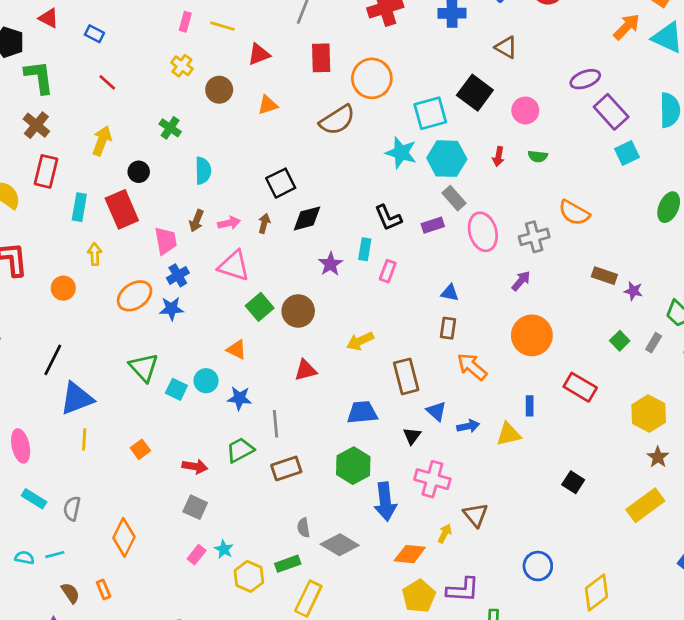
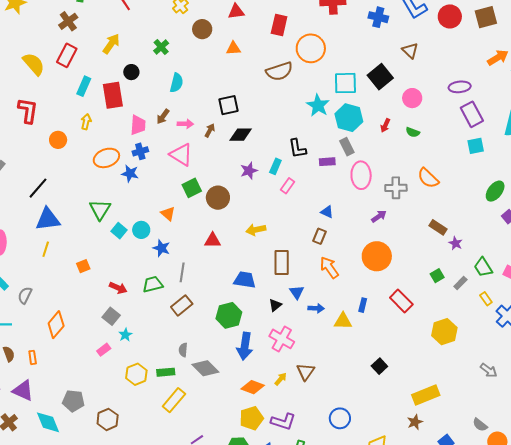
brown star: (658, 457) -> (415, 422), moved
brown rectangle: (286, 468) -> (182, 305), turned -35
cyan star: (224, 549) -> (125, 335), moved

